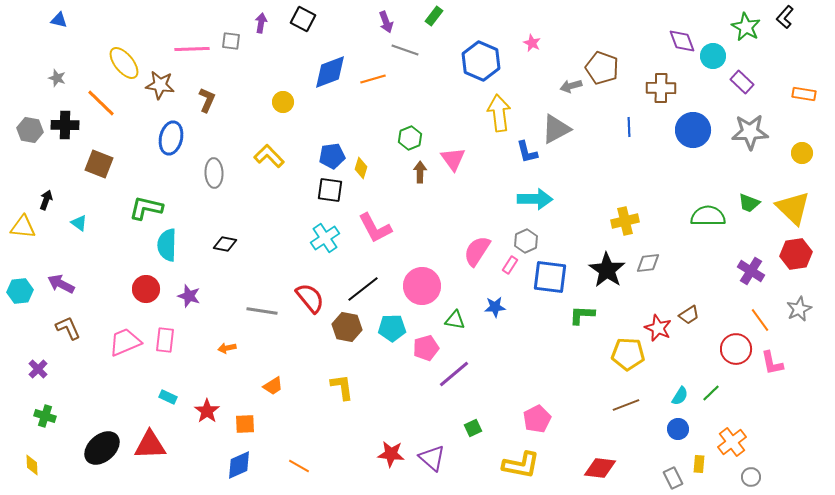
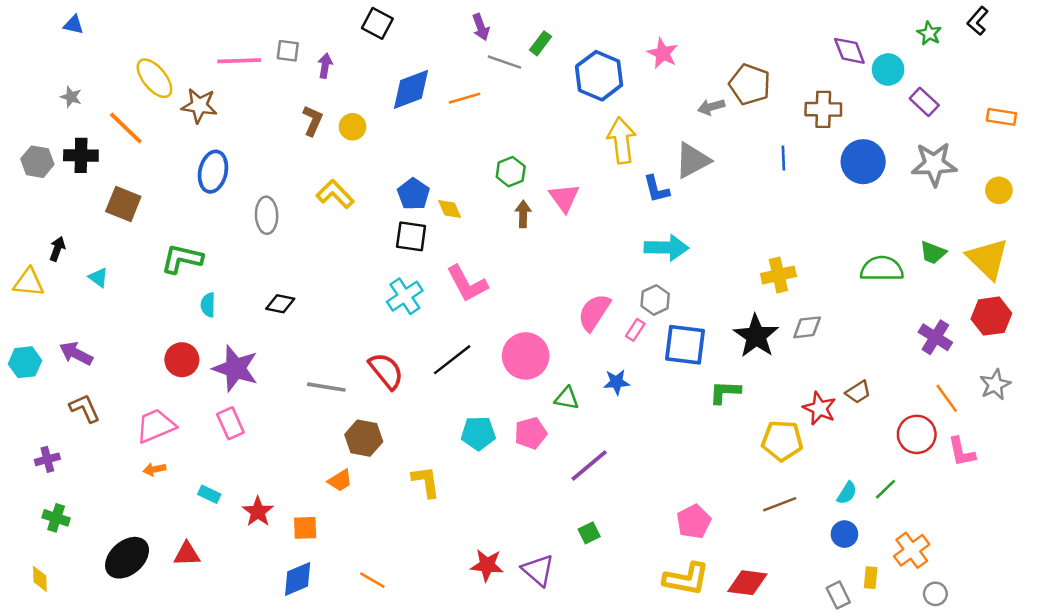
green rectangle: (434, 16) -> (541, 43), moved
purple arrow: (261, 23) -> (325, 66), moved
green star: (746, 27) -> (929, 33), size x0.7
pink star: (532, 43) -> (663, 53), size x1.4
brown L-shape: (207, 100) -> (313, 121), moved
blue pentagon: (332, 156) -> (414, 194), turned -30
yellow diamond: (361, 168) -> (450, 209), turned -40
cyan semicircle: (167, 245) -> (208, 305), size x0.6
purple star: (189, 296) -> (235, 368), size x1.6
brown hexagon: (347, 327) -> (364, 438), moved
cyan pentagon: (392, 328) -> (478, 433), moved
pink rectangle: (165, 340) -> (230, 423), moved, turned -30
orange arrow: (227, 348) -> (154, 469), moved
purple cross: (38, 369) -> (47, 459), turned 30
purple line: (454, 374) -> (589, 466), moved
pink pentagon: (537, 419) -> (694, 522), moved
red triangle: (150, 445) -> (187, 554), size x0.7
yellow L-shape: (521, 465) -> (686, 579), moved

